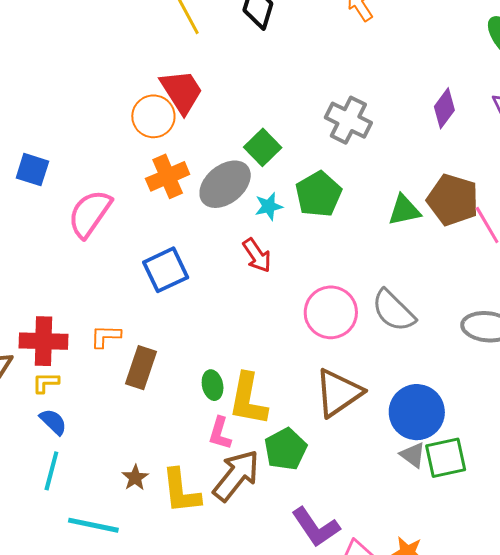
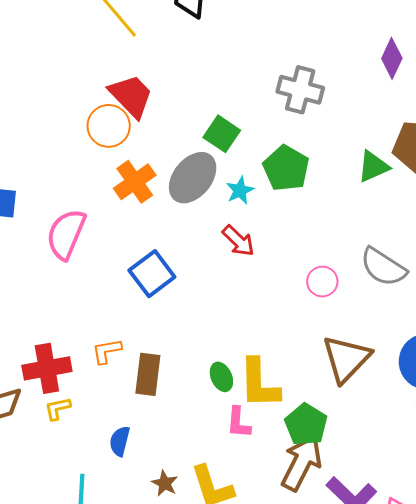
pink circle: (331, 312) -> (322, 282), size x0.6
blue semicircle: (53, 422) -> (120, 441), moved, turned -108
brown arrow: (236, 475) -> (301, 463), moved

